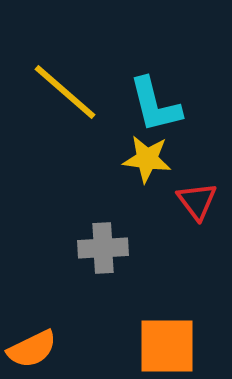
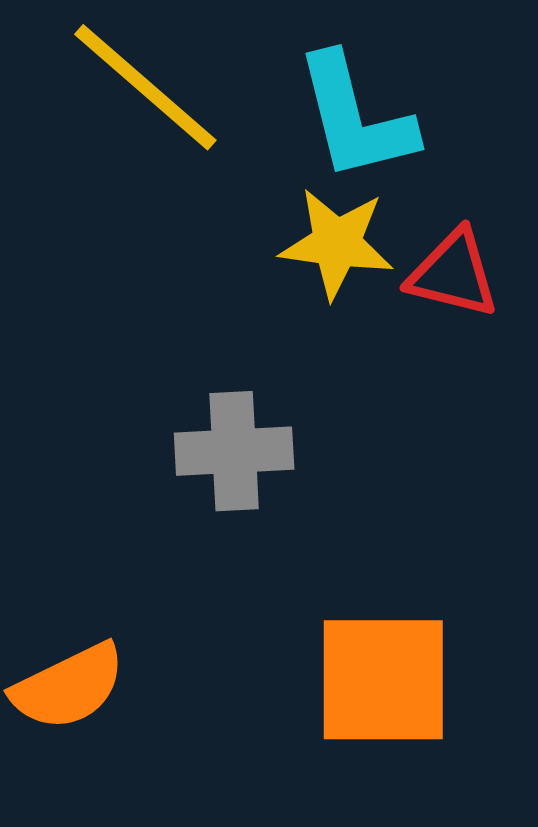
red triangle: (197, 201) -> (453, 274), moved, turned -39

